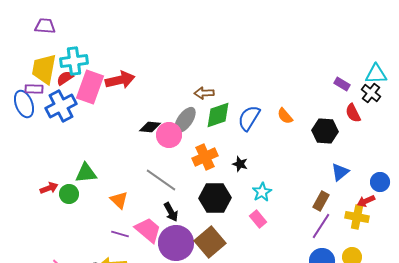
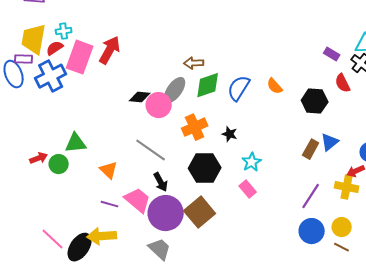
cyan cross: (74, 61) -> (64, 31), size x0.6
red arrow: (120, 80) -> (110, 50), turned -48
brown rectangle: (321, 201) -> (311, 149), moved

